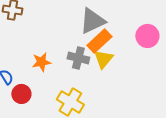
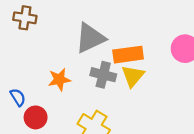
gray triangle: (92, 21) -> (90, 38), moved
orange rectangle: (99, 41) -> (128, 55), turned 35

